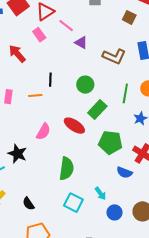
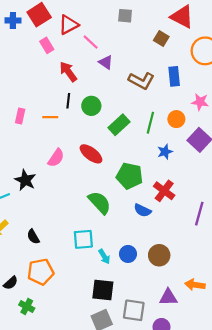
pink rectangle: (39, 35) -> (47, 45), moved
red arrow: (17, 54) -> (68, 72), moved
green circle: (85, 85) -> (91, 106), moved
green rectangle: (97, 110) -> (119, 125), moved
green semicircle: (66, 169) -> (100, 203), moved, turned -55
cyan arrow: (100, 193) -> (104, 257), moved
cyan square: (73, 203) -> (83, 239), turned -36

